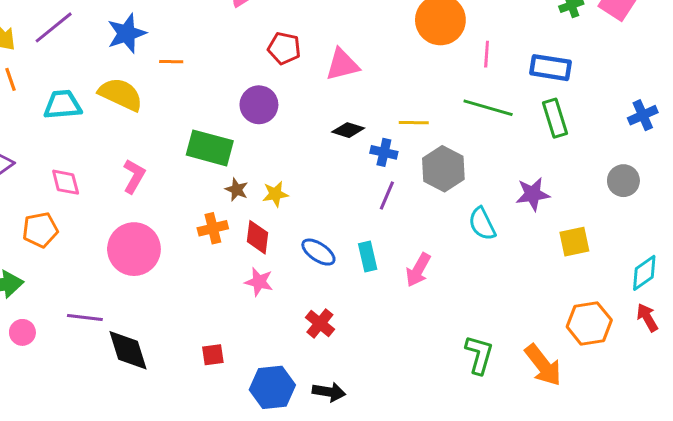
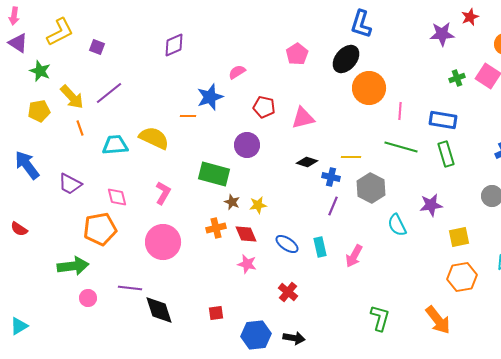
blue star: (127, 33) -> (210, 97), moved
orange pentagon: (40, 230) -> (100, 229), size x1.4
red diamond: (257, 237) -> (246, 234), turned -30
orange hexagon: (589, 323) -> (462, 277), moved
green L-shape: (479, 355) -> (380, 318), moved

